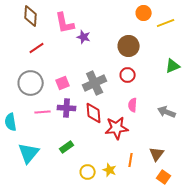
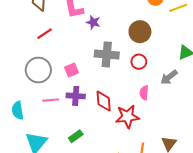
gray cross: (95, 83) -> (107, 54), moved, turned 30
gray arrow: (167, 112) -> (169, 77), moved, turned -60

